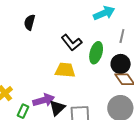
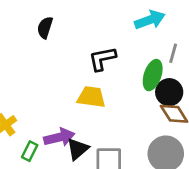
black L-shape: (72, 42) -> (102, 59), turned 115
green ellipse: (96, 53) -> (153, 75), moved

